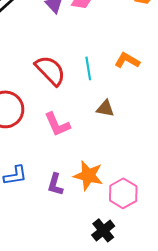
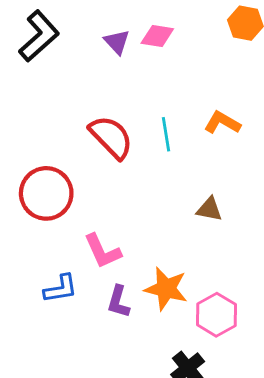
brown triangle: (105, 108) -> (209, 209), moved
pink L-shape: (57, 124) -> (102, 251), moved

